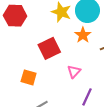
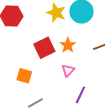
orange star: (83, 35) -> (68, 45), moved

